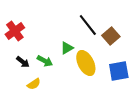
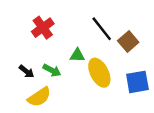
red cross: (15, 31) -> (43, 28), moved
green triangle: (67, 48) -> (77, 55), turned 32
yellow semicircle: (34, 84) -> (39, 97), size x1.5

